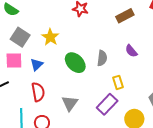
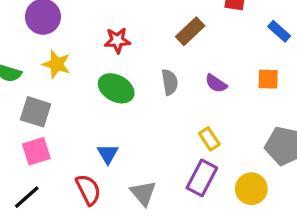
yellow star: (50, 37) -> (57, 64), moved
gray semicircle: (102, 58) -> (170, 82), moved
green ellipse: (75, 63) -> (116, 88), moved
blue triangle: (37, 65) -> (108, 154), moved

